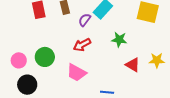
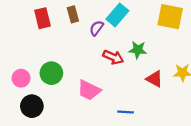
red arrow: (82, 45) -> (113, 57), moved, turned -126

